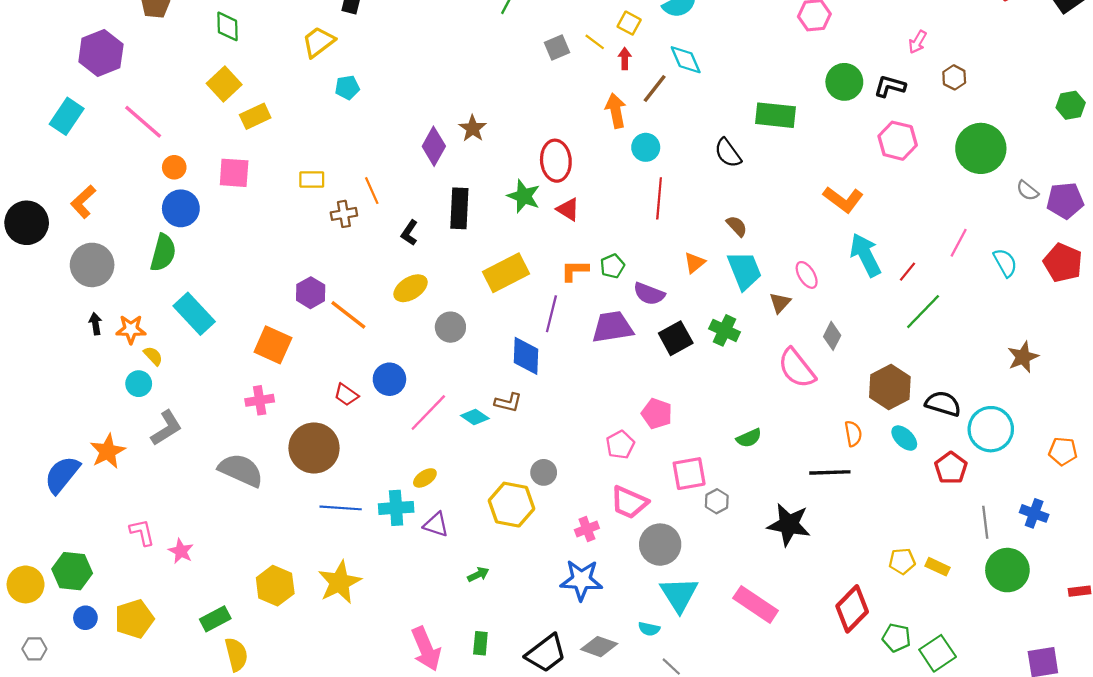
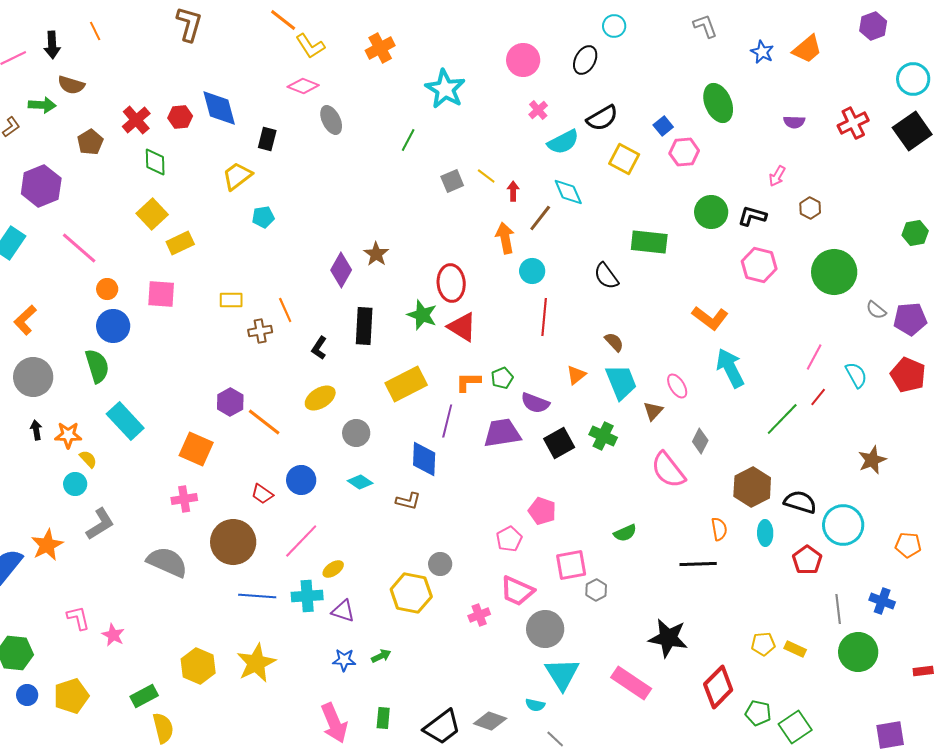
yellow square: (629, 23) -> (624, 159), moved, size x1.4
red triangle: (568, 209) -> (462, 327), size x1.4
green semicircle: (163, 253) -> (97, 366), turned -32
red line: (908, 272) -> (818, 397), moved
pink line: (428, 413) -> (301, 541), moved
cyan diamond: (475, 417) -> (360, 482), moved
cyan ellipse: (904, 438) -> (765, 533), turned 45
black star: (789, 525) -> (668, 638), moved
blue star: (581, 580) -> (344, 660), moved, size x0.6

